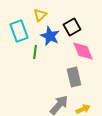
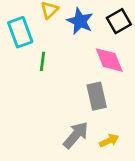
black square: (72, 27) -> (119, 21), moved
blue star: (50, 36) -> (80, 21), moved

